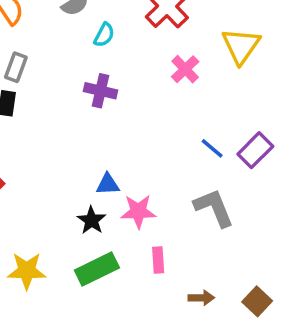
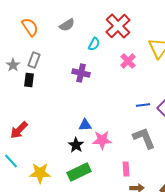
cyan semicircle: (104, 35) -> (94, 44), moved
blue line: (212, 148) -> (143, 105), turned -48
pink rectangle: (158, 260) -> (126, 169), moved

